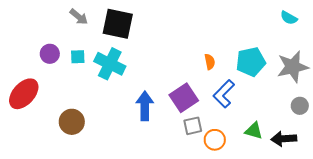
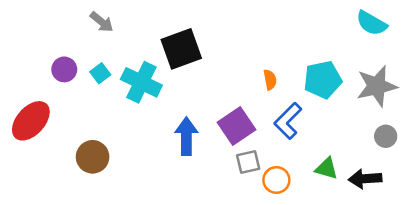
cyan semicircle: (289, 18) -> (372, 23), size x1.4
black square: (118, 24) -> (181, 49), moved, turned -32
cyan square: (78, 57) -> (100, 73), turned -35

